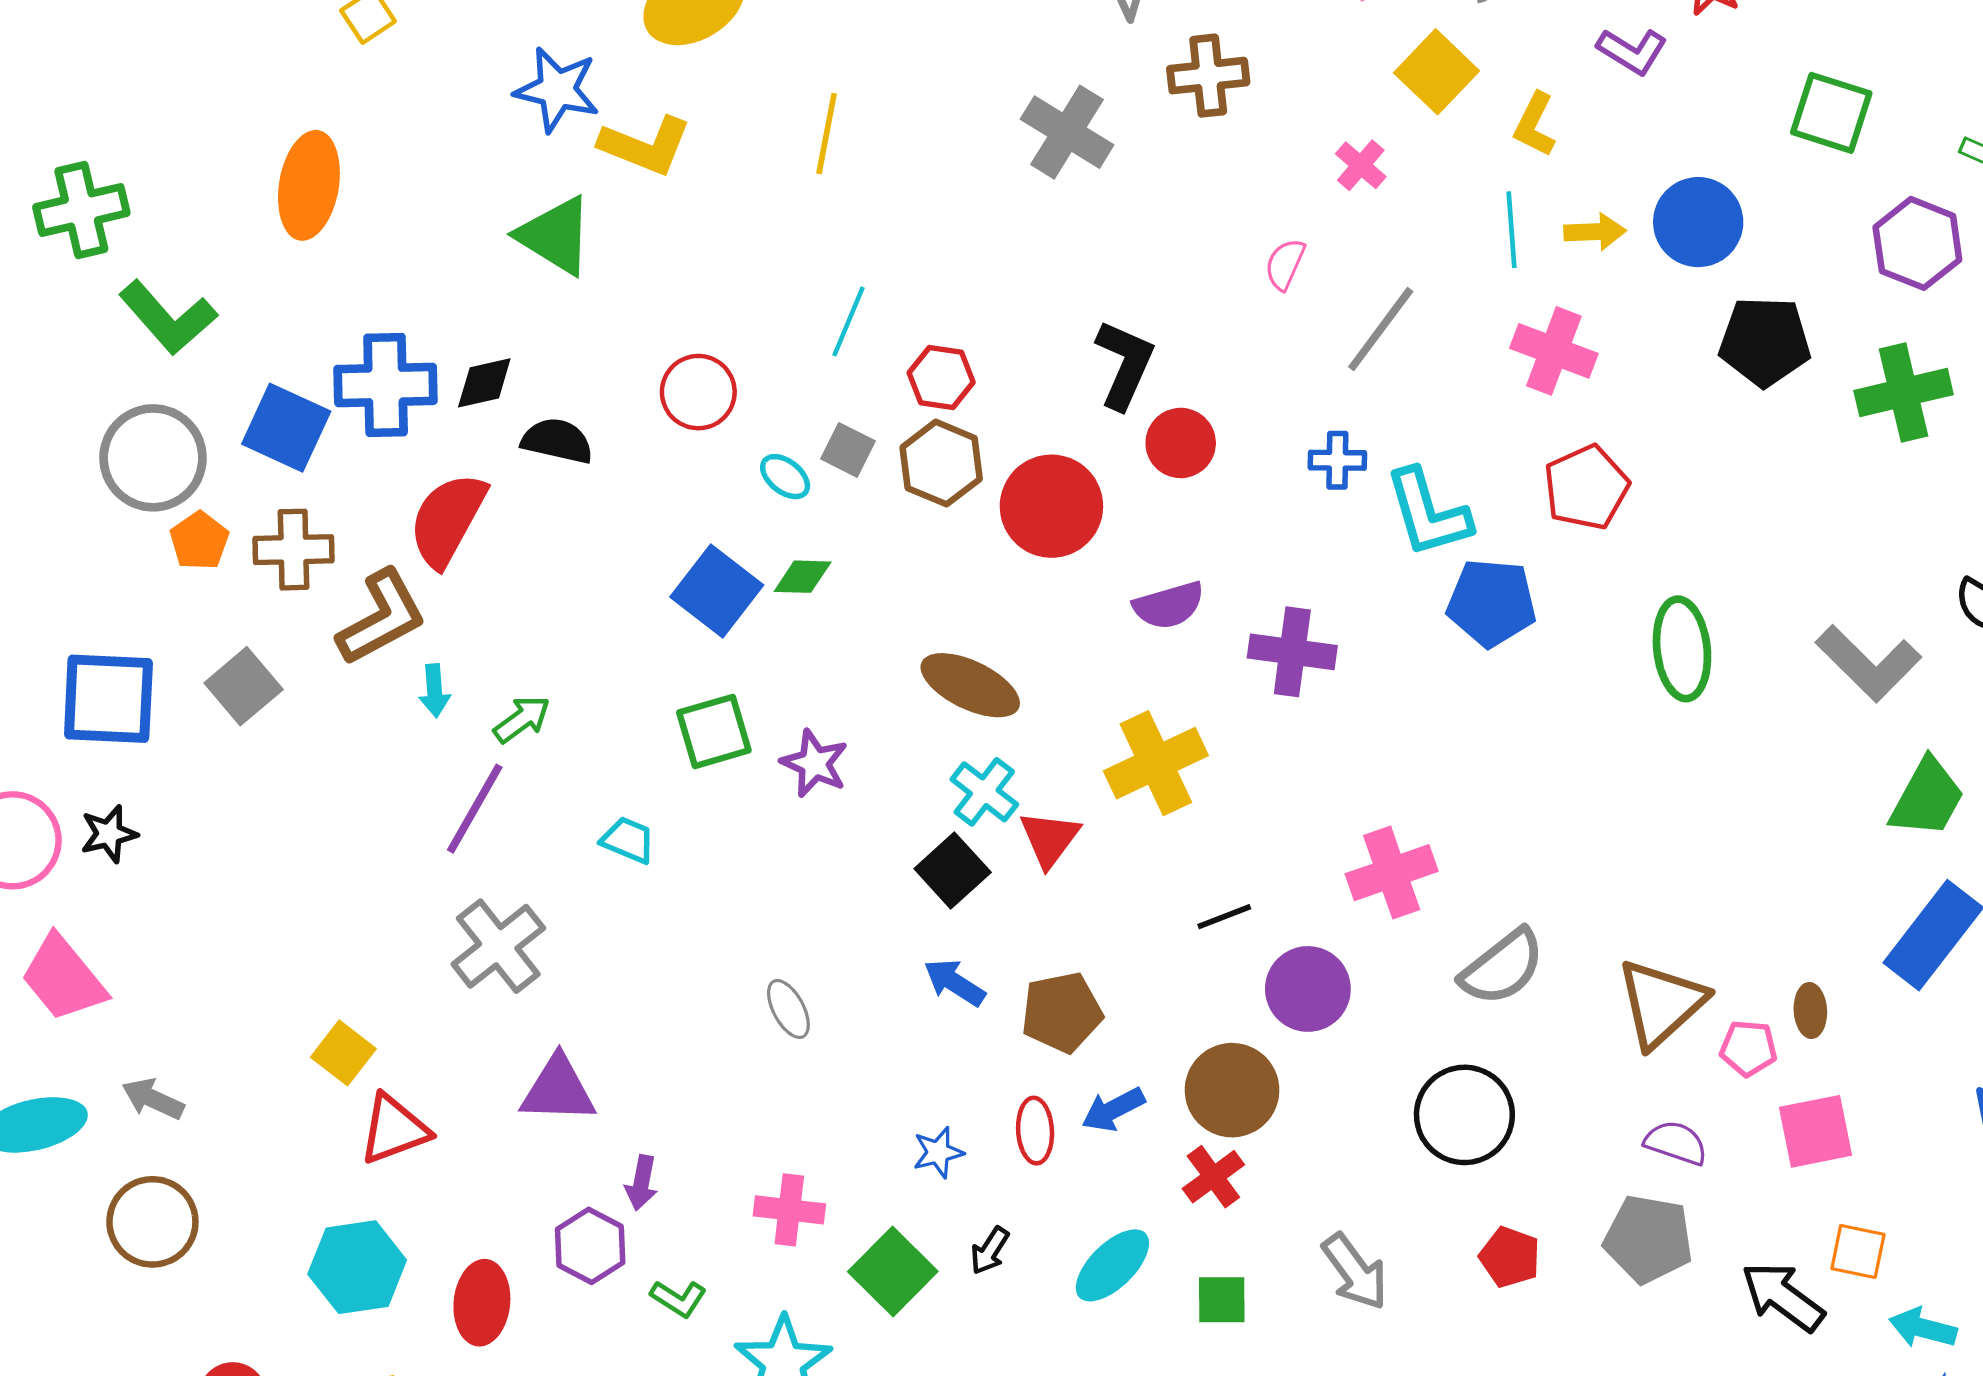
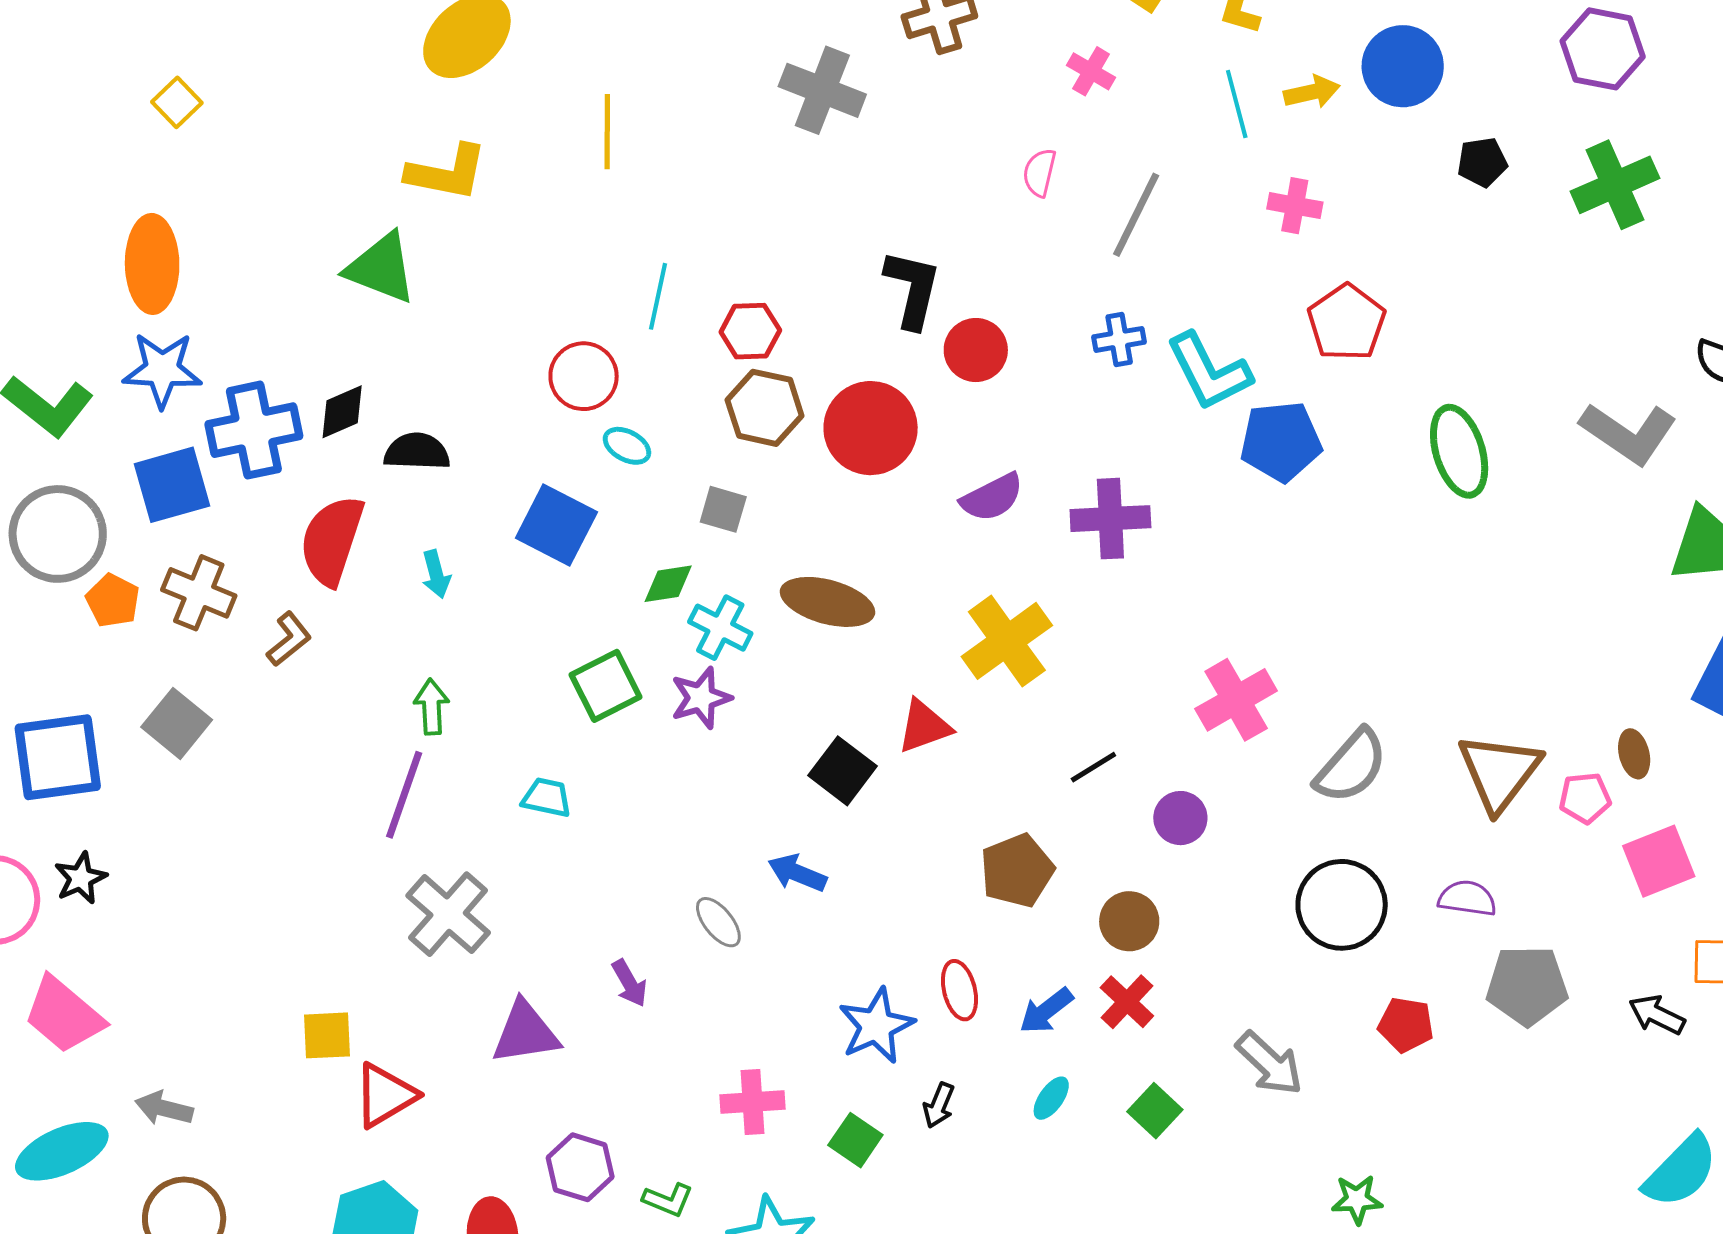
blue star: (557, 90) -> (162, 370), moved
black pentagon: (1765, 341) -> (1482, 162), size x0.6
pink cross: (1554, 351) -> (1295, 206), size x0.7
red circle: (698, 392) -> (584, 376), moved
blue square: (286, 428) -> (172, 485), turned -30
gray square: (848, 450) -> (723, 509), moved
brown cross: (294, 550) -> (199, 593), turned 34
green diamond: (803, 577) -> (668, 584), moved
blue square: (717, 591) -> (556, 525), moved
brown L-shape: (382, 618) -> (289, 639), size x0.6
cyan arrow: (434, 691) -> (436, 574), moved
green arrow: (522, 719) -> (432, 707), turned -46
purple star: (814, 763) -> (701, 698), turned -30
cyan cross: (984, 792) -> (720, 628), moved
red triangle: (1050, 839) -> (924, 726), turned 44
blue arrow: (955, 982) -> (797, 873), moved
purple circle: (1308, 989) -> (1180, 818), size x0.7
brown pentagon: (1062, 1012) -> (1017, 871), moved
yellow square: (343, 1053) -> (327, 1035), turned -30
brown circle: (1232, 1090) -> (1129, 921), size x0.7
blue arrow: (1113, 1110) -> (1046, 1011), moved
purple semicircle: (1676, 1143) -> (1467, 898), moved
blue star: (938, 1152) -> (876, 1026), size x1.6
purple arrow: (641, 1183) -> (629, 983), moved, turned -30
cyan ellipse: (1112, 1265) -> (1051, 1098), size x0.6
green square: (893, 1272) -> (855, 1140), size x0.7
black arrow: (1783, 1297) -> (1657, 1015), size x0.7
green square: (1222, 1300) -> (1155, 1111), turned -36

